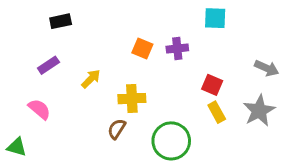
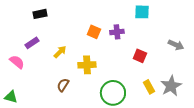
pink semicircle: (39, 109) -> (17, 62), moved
gray star: (259, 111) -> (171, 86), moved
yellow rectangle: (217, 112) -> (149, 87), moved
brown semicircle: (117, 129) -> (63, 85), moved

